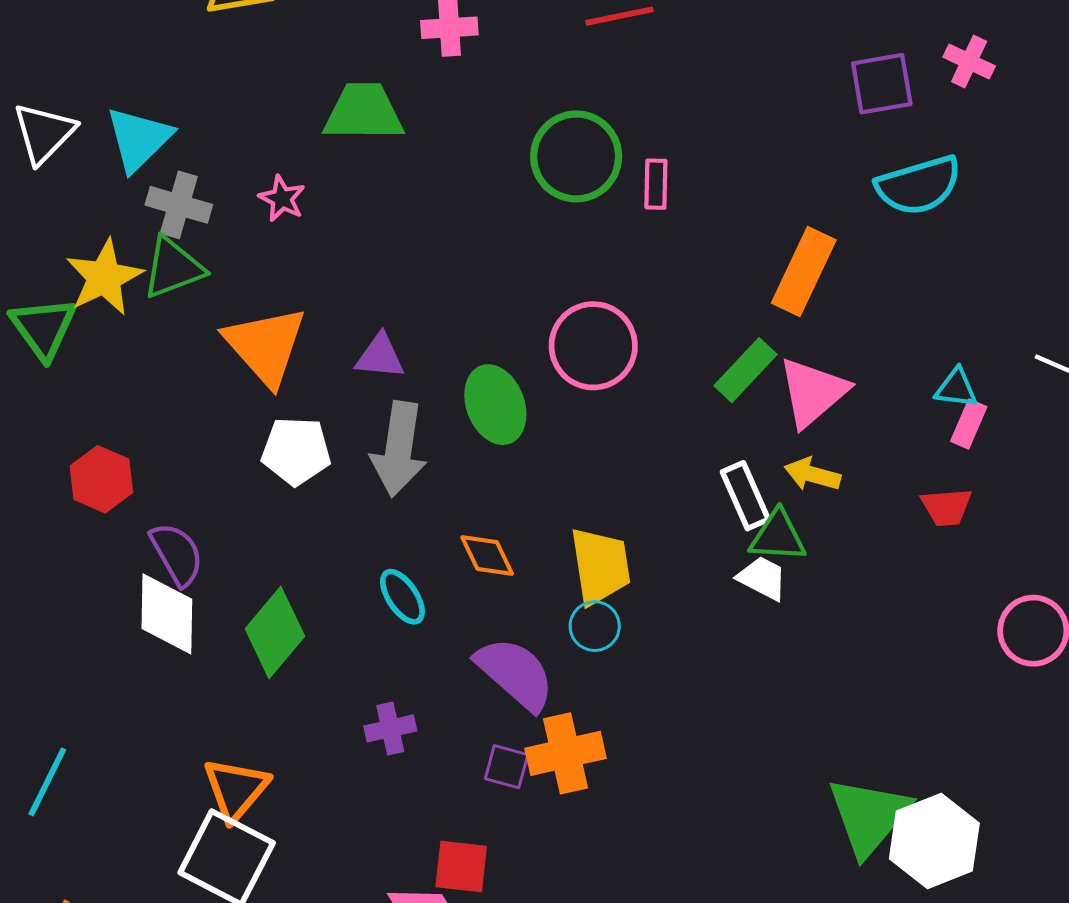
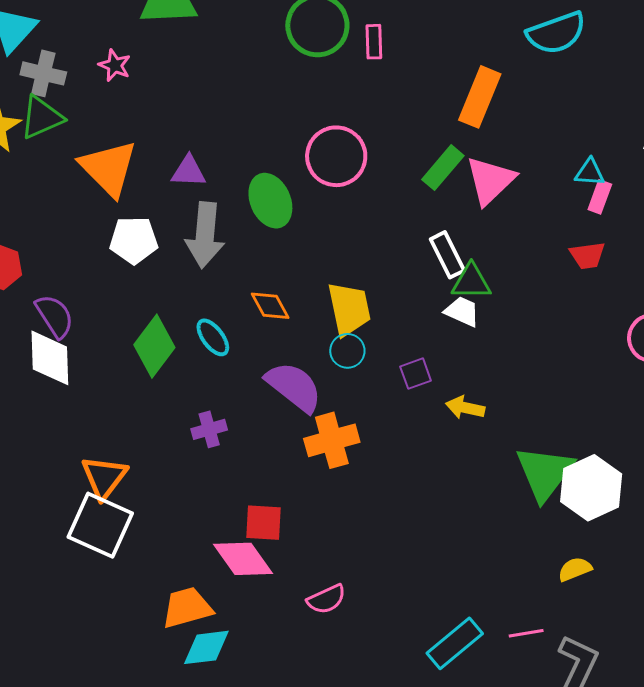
yellow arrow: (812, 474) -> (465, 408), moved
green diamond: (275, 633) -> (154, 346), moved
purple square: (507, 767) -> (416, 374), moved, turned -32

